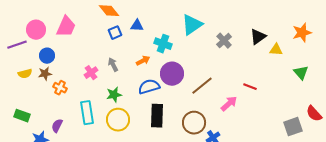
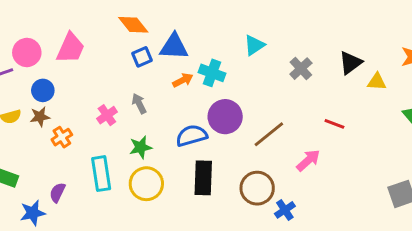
cyan triangle: (192, 25) -> (254, 45), size x0.7
blue triangle: (137, 26) -> (174, 47), size x1.5
orange arrow: (143, 61) -> (183, 80), moved
red line: (250, 87) -> (334, 124), moved
orange cross: (60, 88) -> (62, 137), turned 32

